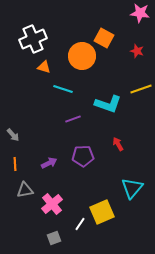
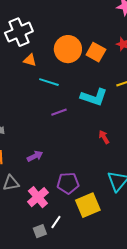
orange square: (104, 38) -> (96, 52), moved
purple pentagon: (83, 156) -> (68, 183), moved
white line: (80, 224) -> (56, 222), moved

